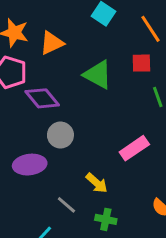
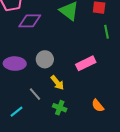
purple diamond: (42, 98) -> (30, 21), turned -60
gray circle: (60, 135) -> (45, 59), moved

